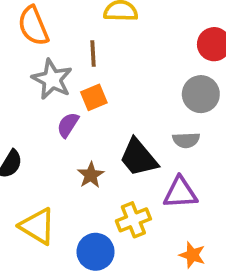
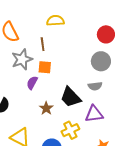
gray star: (52, 79) -> (22, 59), turned 30
orange square: (94, 97) -> (45, 67), turned 32

